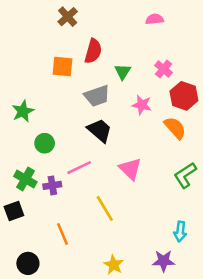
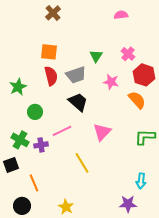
red semicircle: (93, 51) -> (51, 76), moved, turned -30
pink triangle: (130, 169) -> (102, 132), turned 30
green L-shape: (185, 175) -> (145, 137), turned 35
orange line: (62, 234) -> (34, 183), moved
yellow star: (114, 265) -> (66, 207), moved

